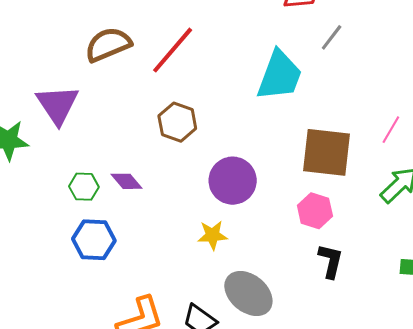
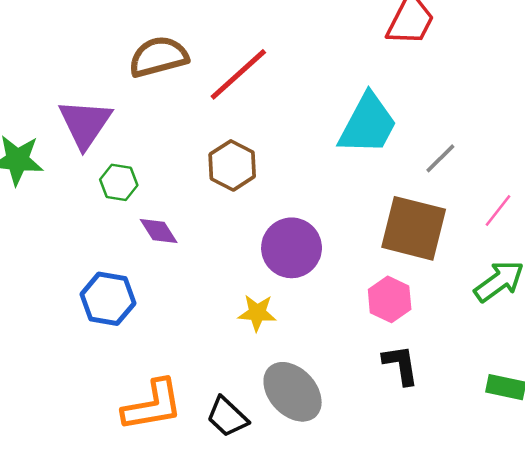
gray line: (332, 37) -> (440, 158), moved
green hexagon: (84, 187) -> (119, 182), moved
black L-shape: (331, 261) -> (401, 365), turned -30

